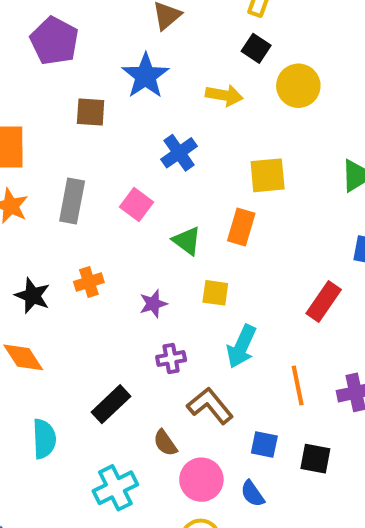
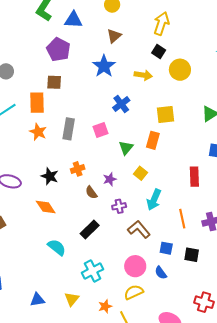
brown square: (91, 112) -> (54, 82), moved
pink square: (136, 205) -> (101, 130), turned 35
green triangle: (187, 241) -> (126, 148), turned 35
yellow square: (215, 293) -> (140, 173), turned 32
red rectangle: (324, 301) -> (194, 177), turned -36
cyan semicircle: (44, 439) -> (57, 247), turned -48
brown semicircle: (165, 443) -> (91, 192), moved

